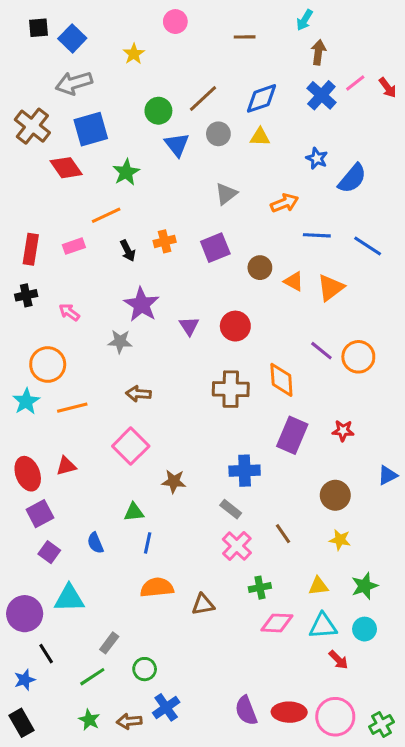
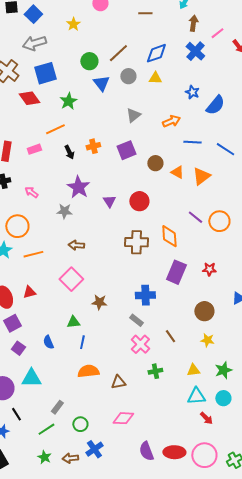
pink line: (355, 83) -> (217, 33), moved
pink diamond: (277, 623) -> (123, 418), moved

